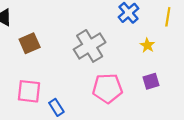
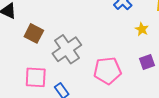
brown square: (30, 43) -> (34, 33), turned -36
gray cross: (90, 46) -> (67, 49), moved

